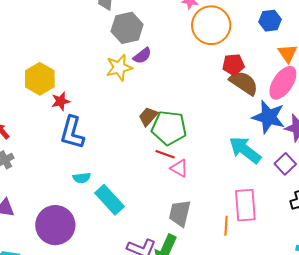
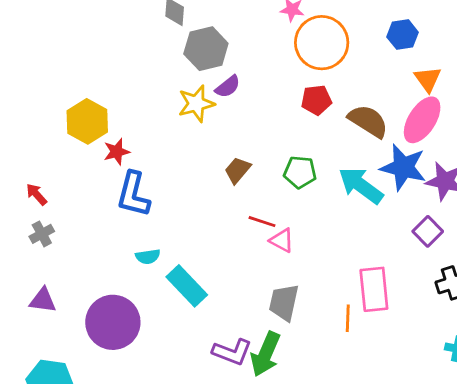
red pentagon: (233, 65) -> (316, 100), moved
green pentagon: (169, 128) -> (300, 172), moved, size x0.7
cyan arrow: (245, 150) -> (361, 185), moved

